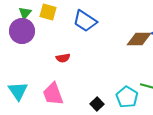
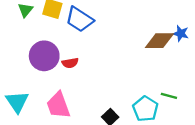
blue trapezoid: (85, 21) -> (80, 19), moved
purple circle: (22, 31) -> (44, 56), moved

